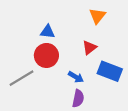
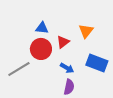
orange triangle: (97, 16) -> (86, 31), moved
red triangle: (89, 48) -> (63, 42), moved

